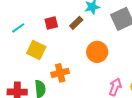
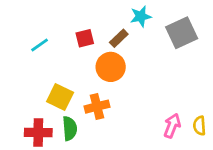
yellow square: (36, 50) -> (60, 97), moved
orange circle: (97, 52) -> (111, 67), moved

